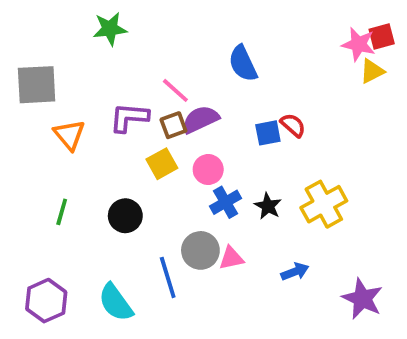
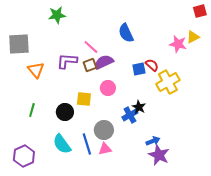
red square: (382, 37) -> (200, 11), moved
pink star: (359, 44) -> (178, 44), moved
yellow square: (162, 164) -> (84, 99), moved, turned 35
blue cross: (226, 202) -> (130, 115), moved
yellow cross: (324, 204) -> (168, 82), moved
pink triangle: (231, 258) -> (105, 149), moved
purple star: (362, 299) -> (159, 155), moved
cyan semicircle: (116, 302) -> (62, 144), moved

